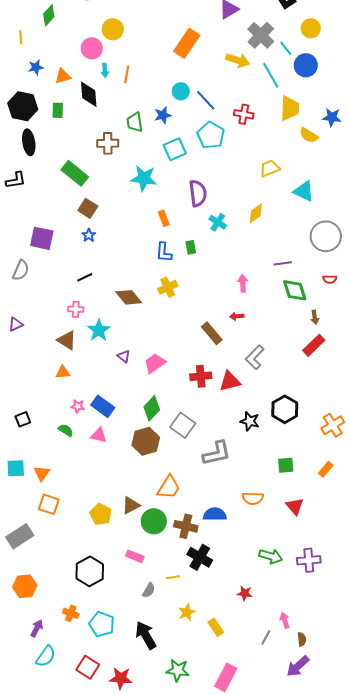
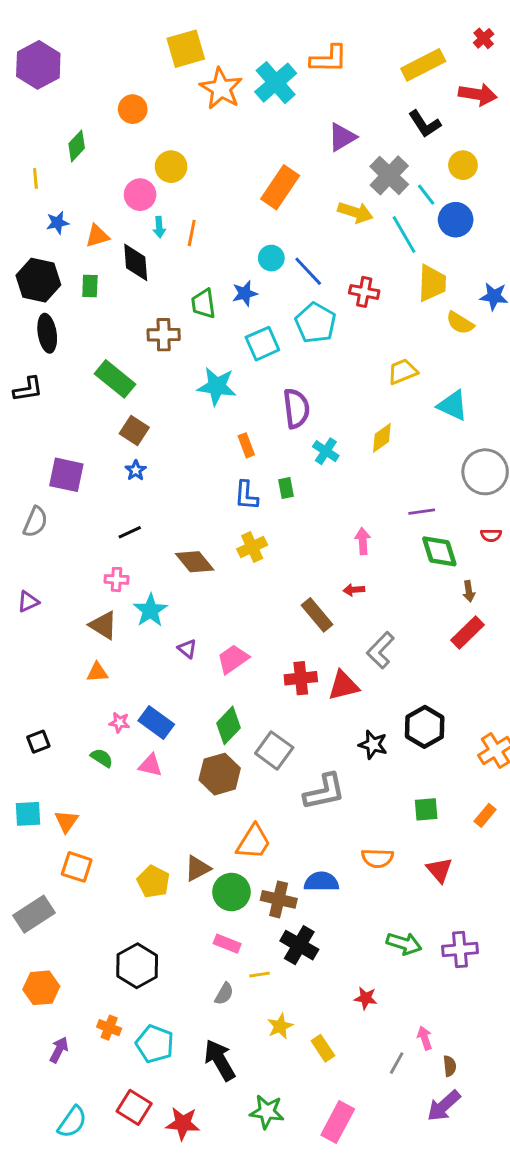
pink rectangle: (135, 556) -> (227, 944), moved
cyan semicircle: (46, 656) -> (72, 1122), moved

